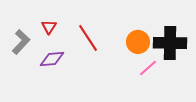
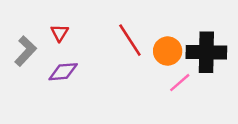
red line: (88, 38) -> (130, 40), moved

